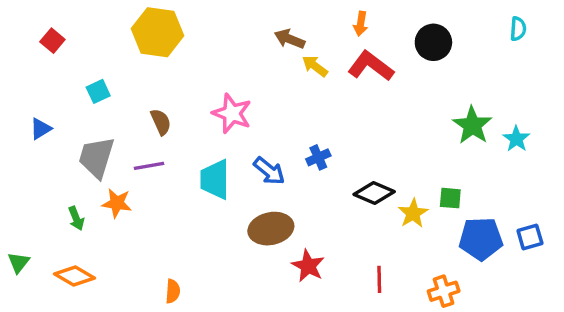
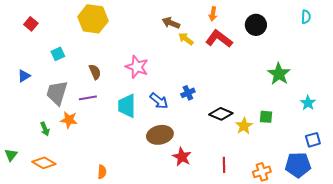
cyan star: (516, 139) -> (308, 103), moved
blue pentagon: (481, 239) -> (298, 165), moved

